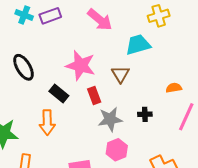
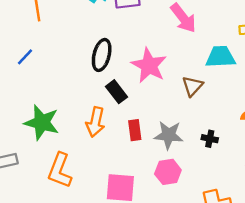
black ellipse: (24, 67) -> (102, 55), moved, turned 32
red rectangle: (94, 95) -> (135, 130), moved

